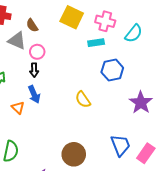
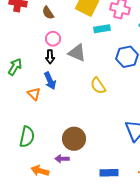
gray triangle: (17, 41) -> (77, 53), moved
cyan rectangle: (96, 43) -> (102, 29), moved
brown circle: (74, 154) -> (74, 139), moved

